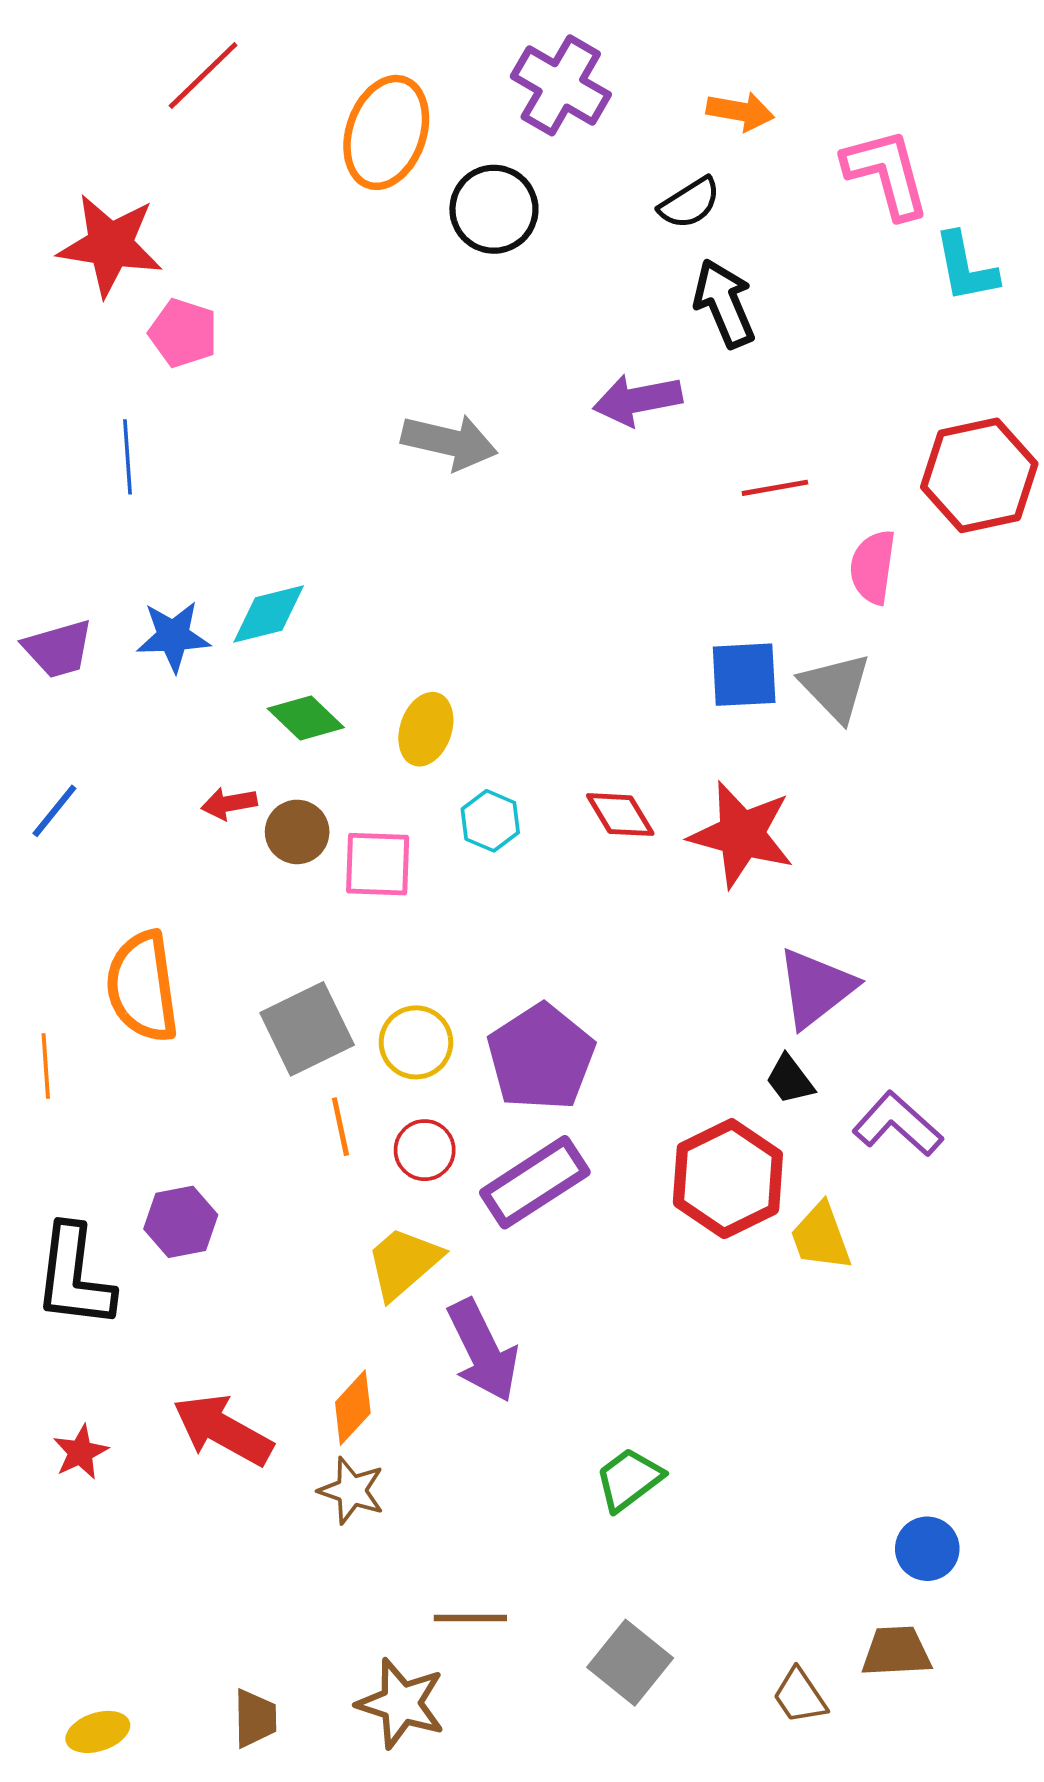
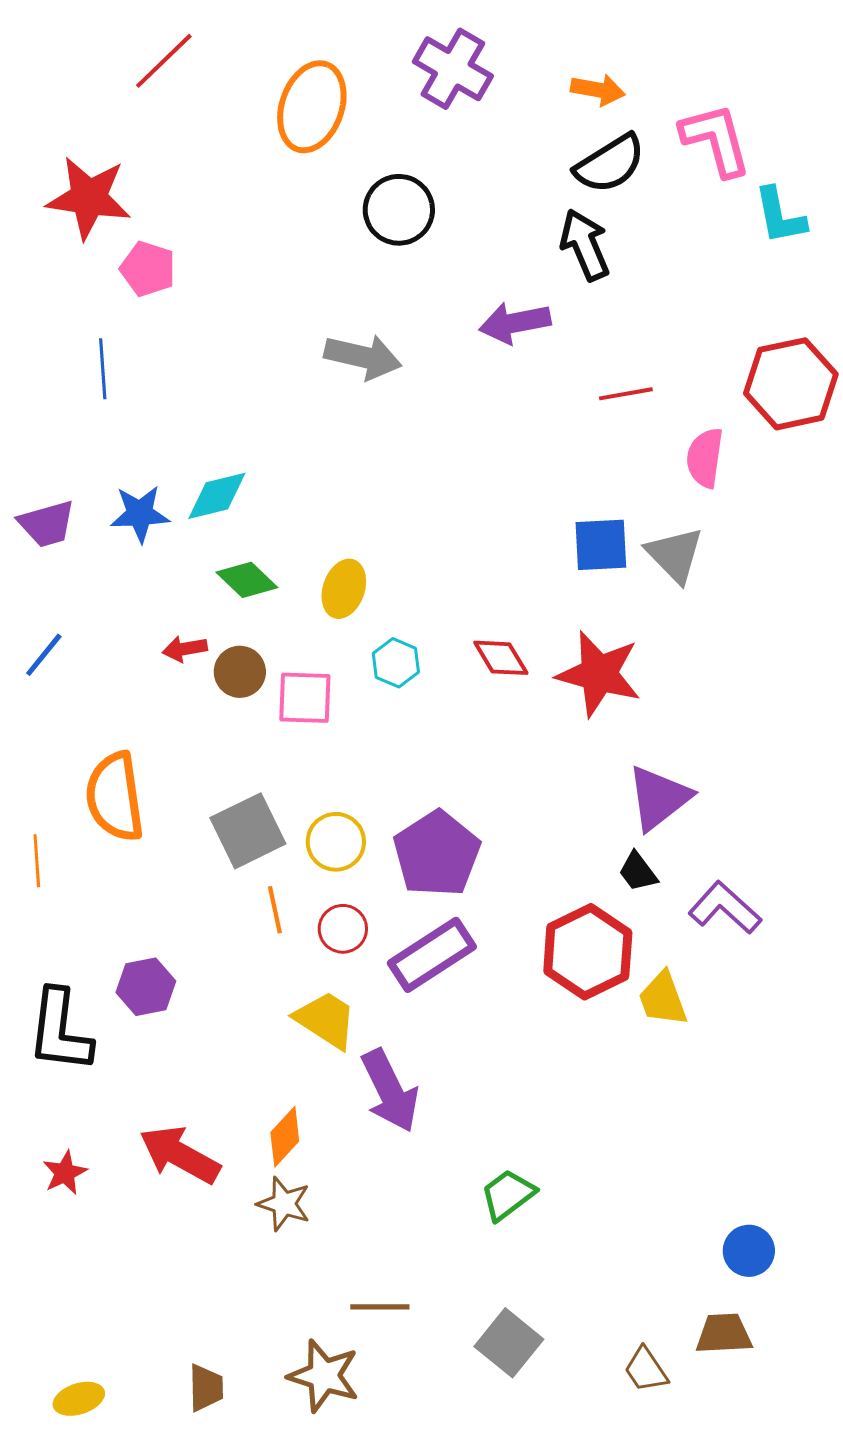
black semicircle: (690, 203) -> (610, 164), moved, size x1.4
black circle: (494, 209) -> (399, 210), moved
yellow trapezoid: (404, 1263) -> (326, 1020), turned 74

